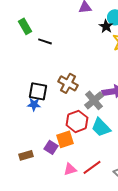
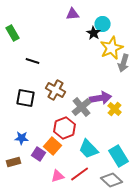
black line: (45, 41) -> (33, 61), moved
blue star: (34, 104) -> (22, 138), moved
cyan trapezoid: (101, 127) -> (89, 149), moved
orange square: (65, 139) -> (53, 146), turned -30

